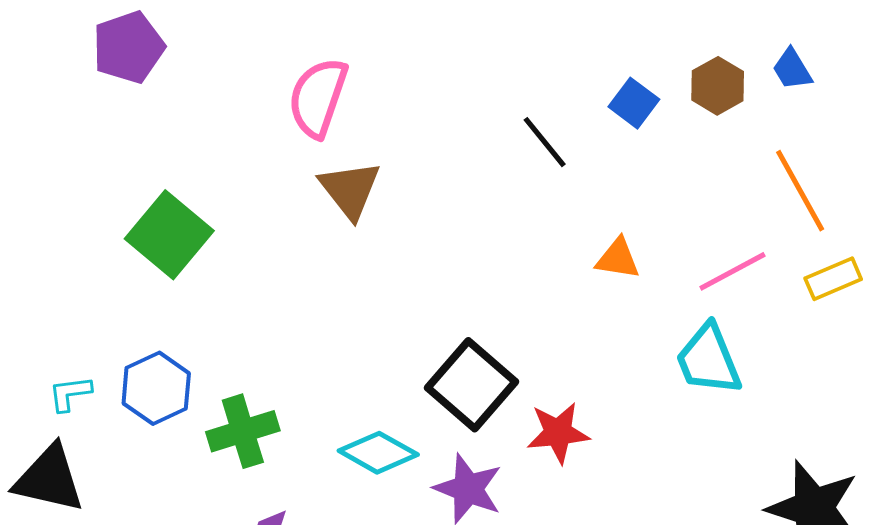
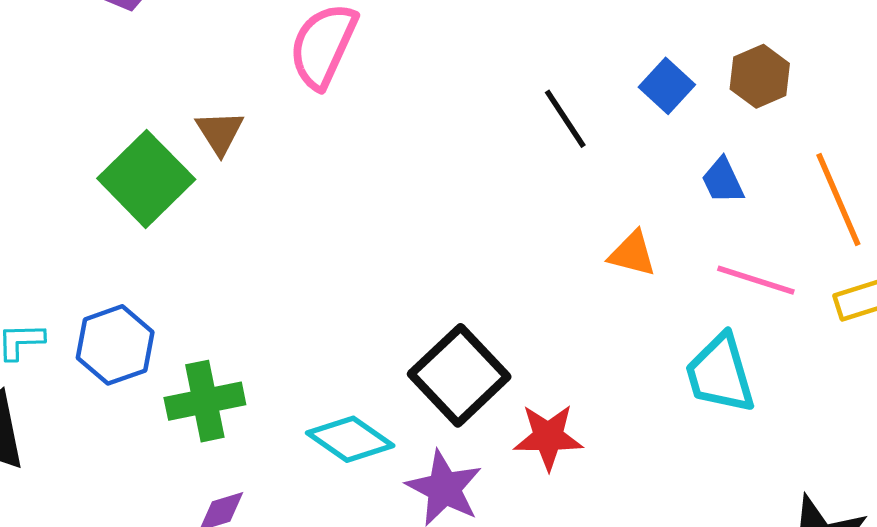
blue trapezoid: (792, 69) -> (723, 181), moved
brown triangle: (350, 190) -> (220, 132), moved, size x0.7
pink line: (732, 271) -> (756, 280), turned 40

